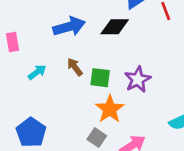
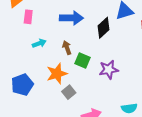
black diamond: (115, 27) -> (103, 28), turned -60
orange star: (110, 109) -> (57, 74), moved
gray square: (97, 138) -> (69, 92), moved

